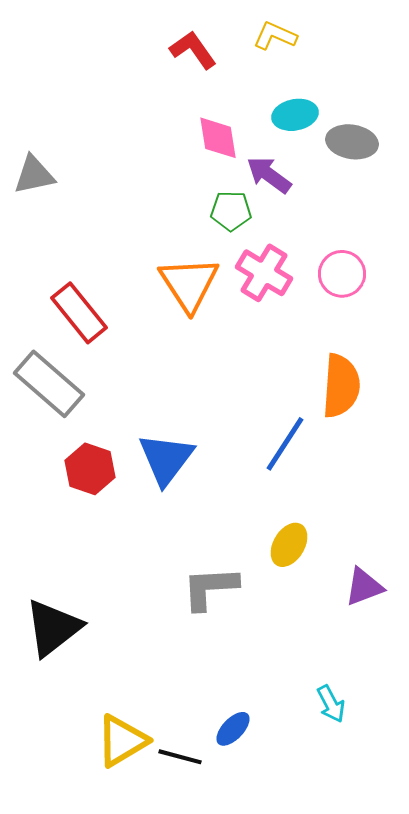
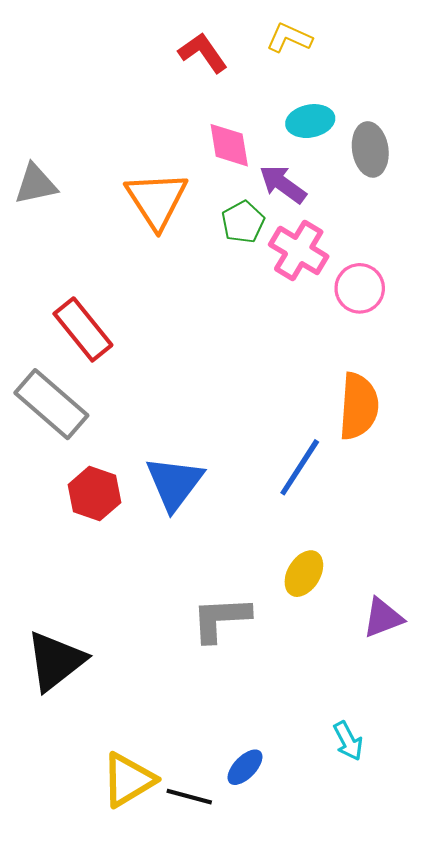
gray ellipse: (352, 142) -> (370, 149), turned 72
green pentagon: (231, 211) -> (243, 222), turned -30
pink cross: (264, 273) -> (299, 250), moved
orange triangle: (189, 284) -> (157, 200), moved

